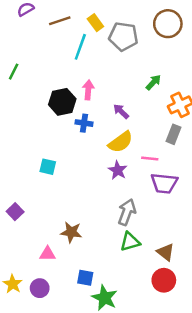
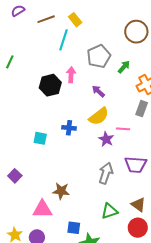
brown circle: (168, 24) -> (136, 32), moved
gray pentagon: (123, 36) -> (99, 56), moved, turned -30
blue cross: (84, 123) -> (69, 128), moved
purple star: (118, 170) -> (106, 139), moved
purple trapezoid: (164, 183) -> (136, 165), moved
green triangle: (130, 242) -> (109, 211), moved
pink triangle: (48, 254) -> (42, 209), size x1.5

